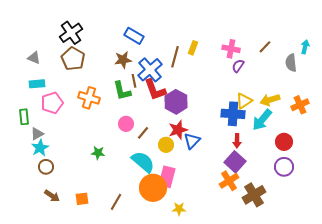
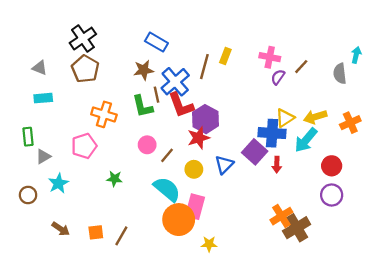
brown line: (265, 47) -> (301, 67), moved
pink pentagon: (52, 103) -> (84, 146), moved
red star: (178, 130) -> (199, 138), moved
cyan star: (40, 148) -> (58, 183), moved
purple square: (235, 162) -> (255, 152), moved
brown circle: (46, 167) -> (28, 195), moved
orange cross: (229, 181) -> (281, 216), moved
brown line: (116, 202) -> (121, 236), moved

